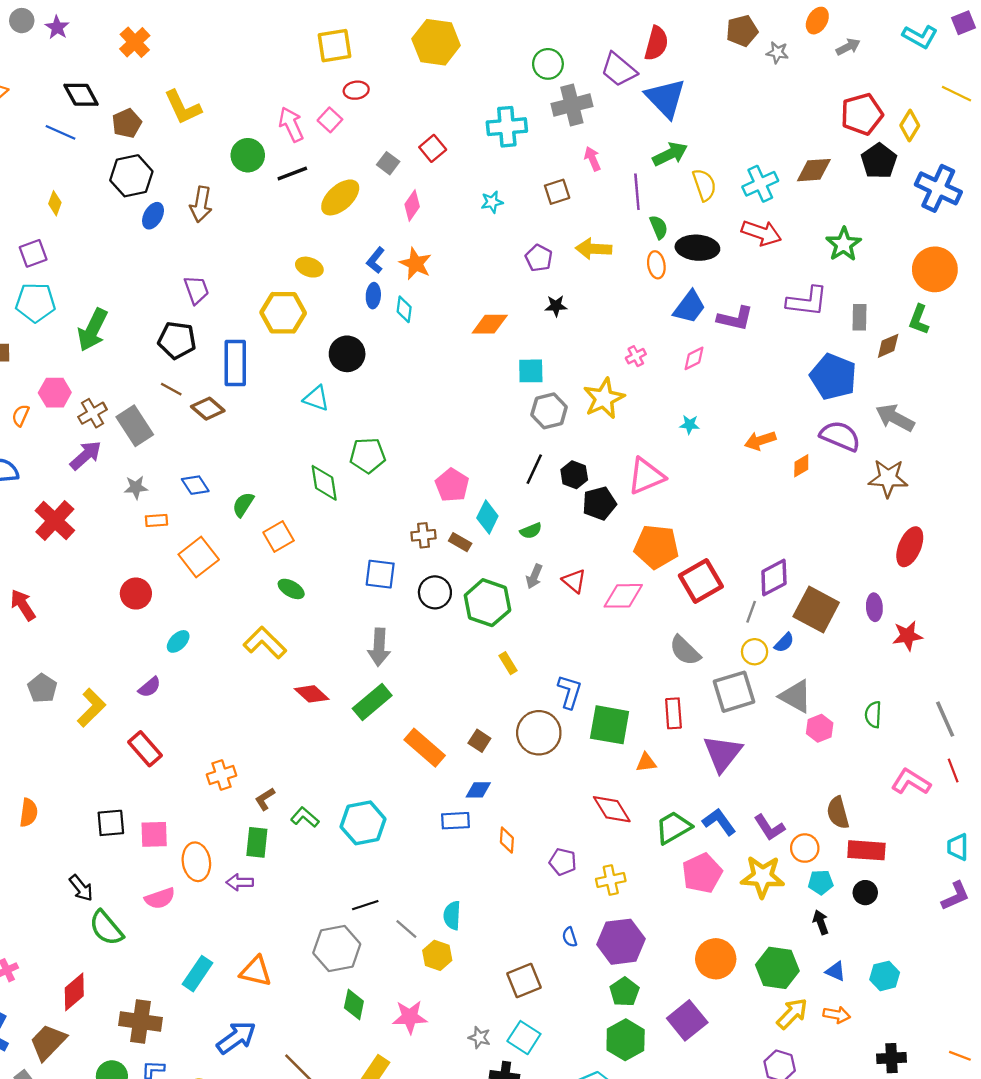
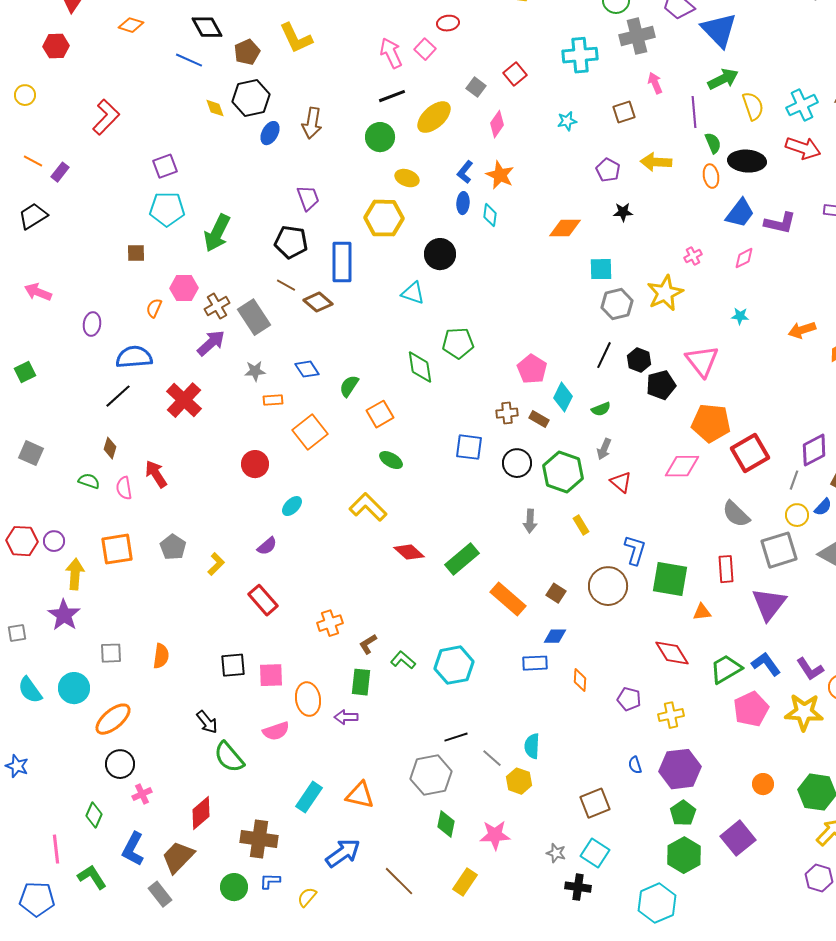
green circle: (248, 155) -> (380, 137), moved
yellow diamond: (55, 203) -> (215, 108), moved, turned -40
pink triangle: (646, 476) -> (702, 361), turned -45
red triangle: (574, 581) -> (621, 482), moved
gray arrow: (379, 647) -> (530, 521), moved, size x0.7
yellow L-shape: (91, 708) -> (216, 564), size x0.7
orange circle: (716, 959) -> (763, 784), size x0.6

